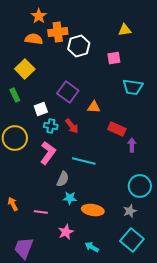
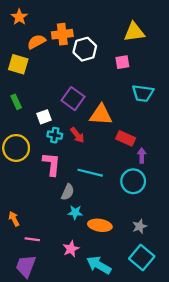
orange star: (39, 16) -> (19, 17), moved
yellow triangle: (125, 30) -> (134, 32), size x1.5
orange semicircle: (34, 39) -> (37, 42), turned -36
yellow square: (25, 69) -> (18, 64), moved, turned -30
orange triangle: (94, 107) -> (101, 115), size x1.6
pink L-shape: (48, 153) -> (52, 164), turned -30
cyan circle: (140, 186) -> (133, 181), moved
pink line: (41, 212) -> (32, 239), moved
cyan arrow: (92, 247) -> (99, 265), size x1.6

